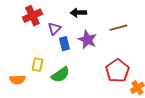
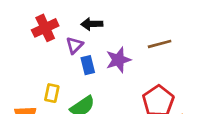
black arrow: (78, 13) -> (92, 24), moved
purple star: (87, 40) -> (118, 60), turned 30

